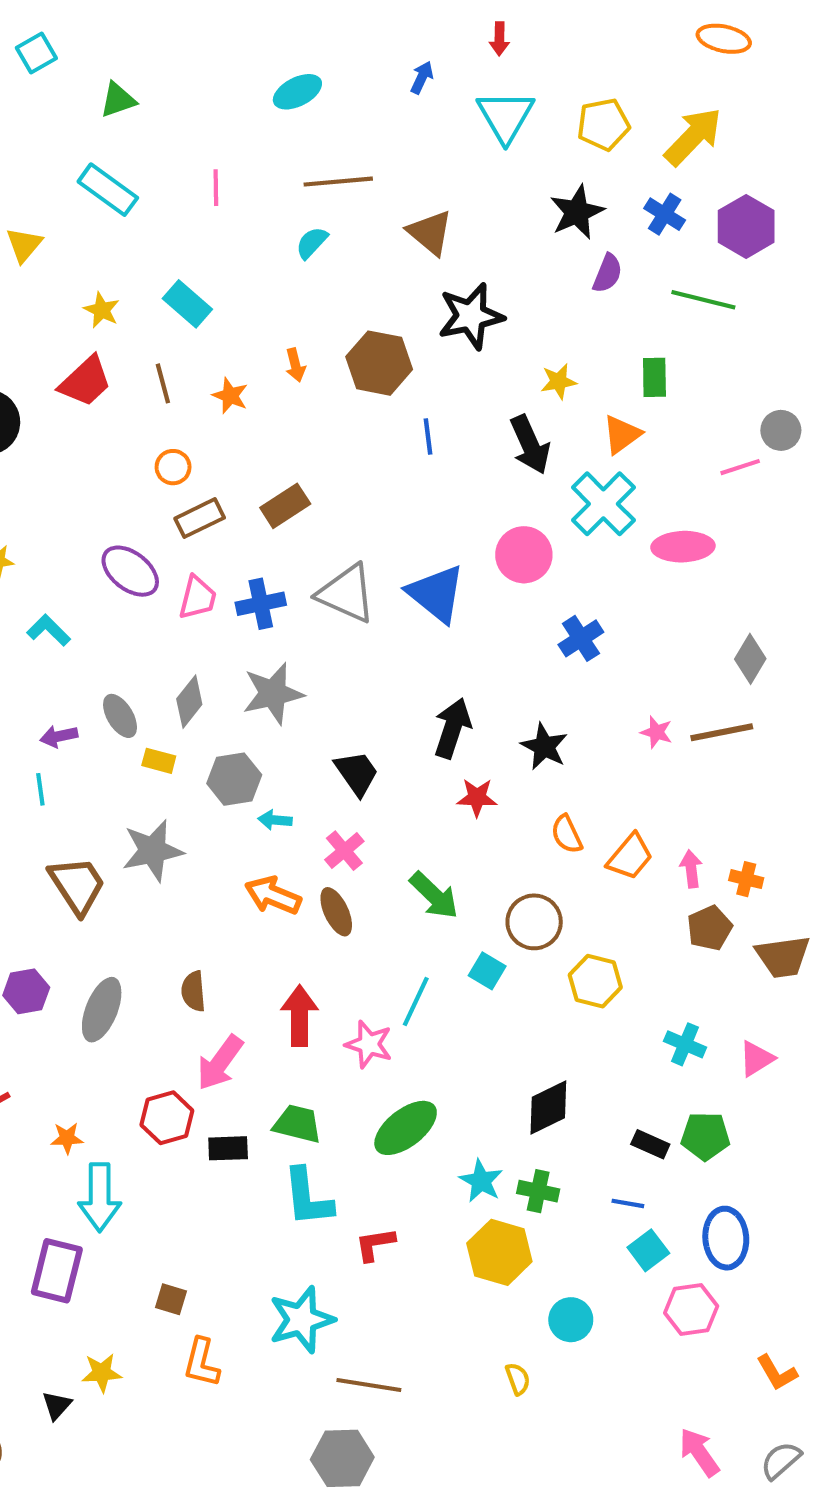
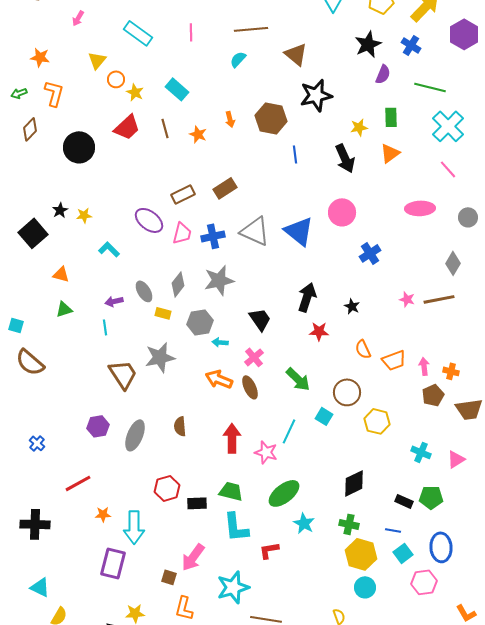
purple hexagon: (746, 226) -> (464, 34), moved
green rectangle: (654, 377) -> (391, 117), moved
gray circle: (781, 430) -> (468, 217), moved
orange circle: (173, 467) -> (116, 79), moved
pink line: (740, 467) -> (448, 169), turned 66
cyan cross: (603, 504) -> (448, 126), moved
black star: (544, 747) -> (352, 306), size x0.7
orange trapezoid: (630, 857) -> (394, 360), turned 30
pink arrow: (220, 1063) -> (193, 557), moved
orange star: (67, 1138) -> (103, 514), moved
cyan star: (481, 1181) -> (304, 523), moved
yellow hexagon: (499, 1252) -> (361, 554), moved

